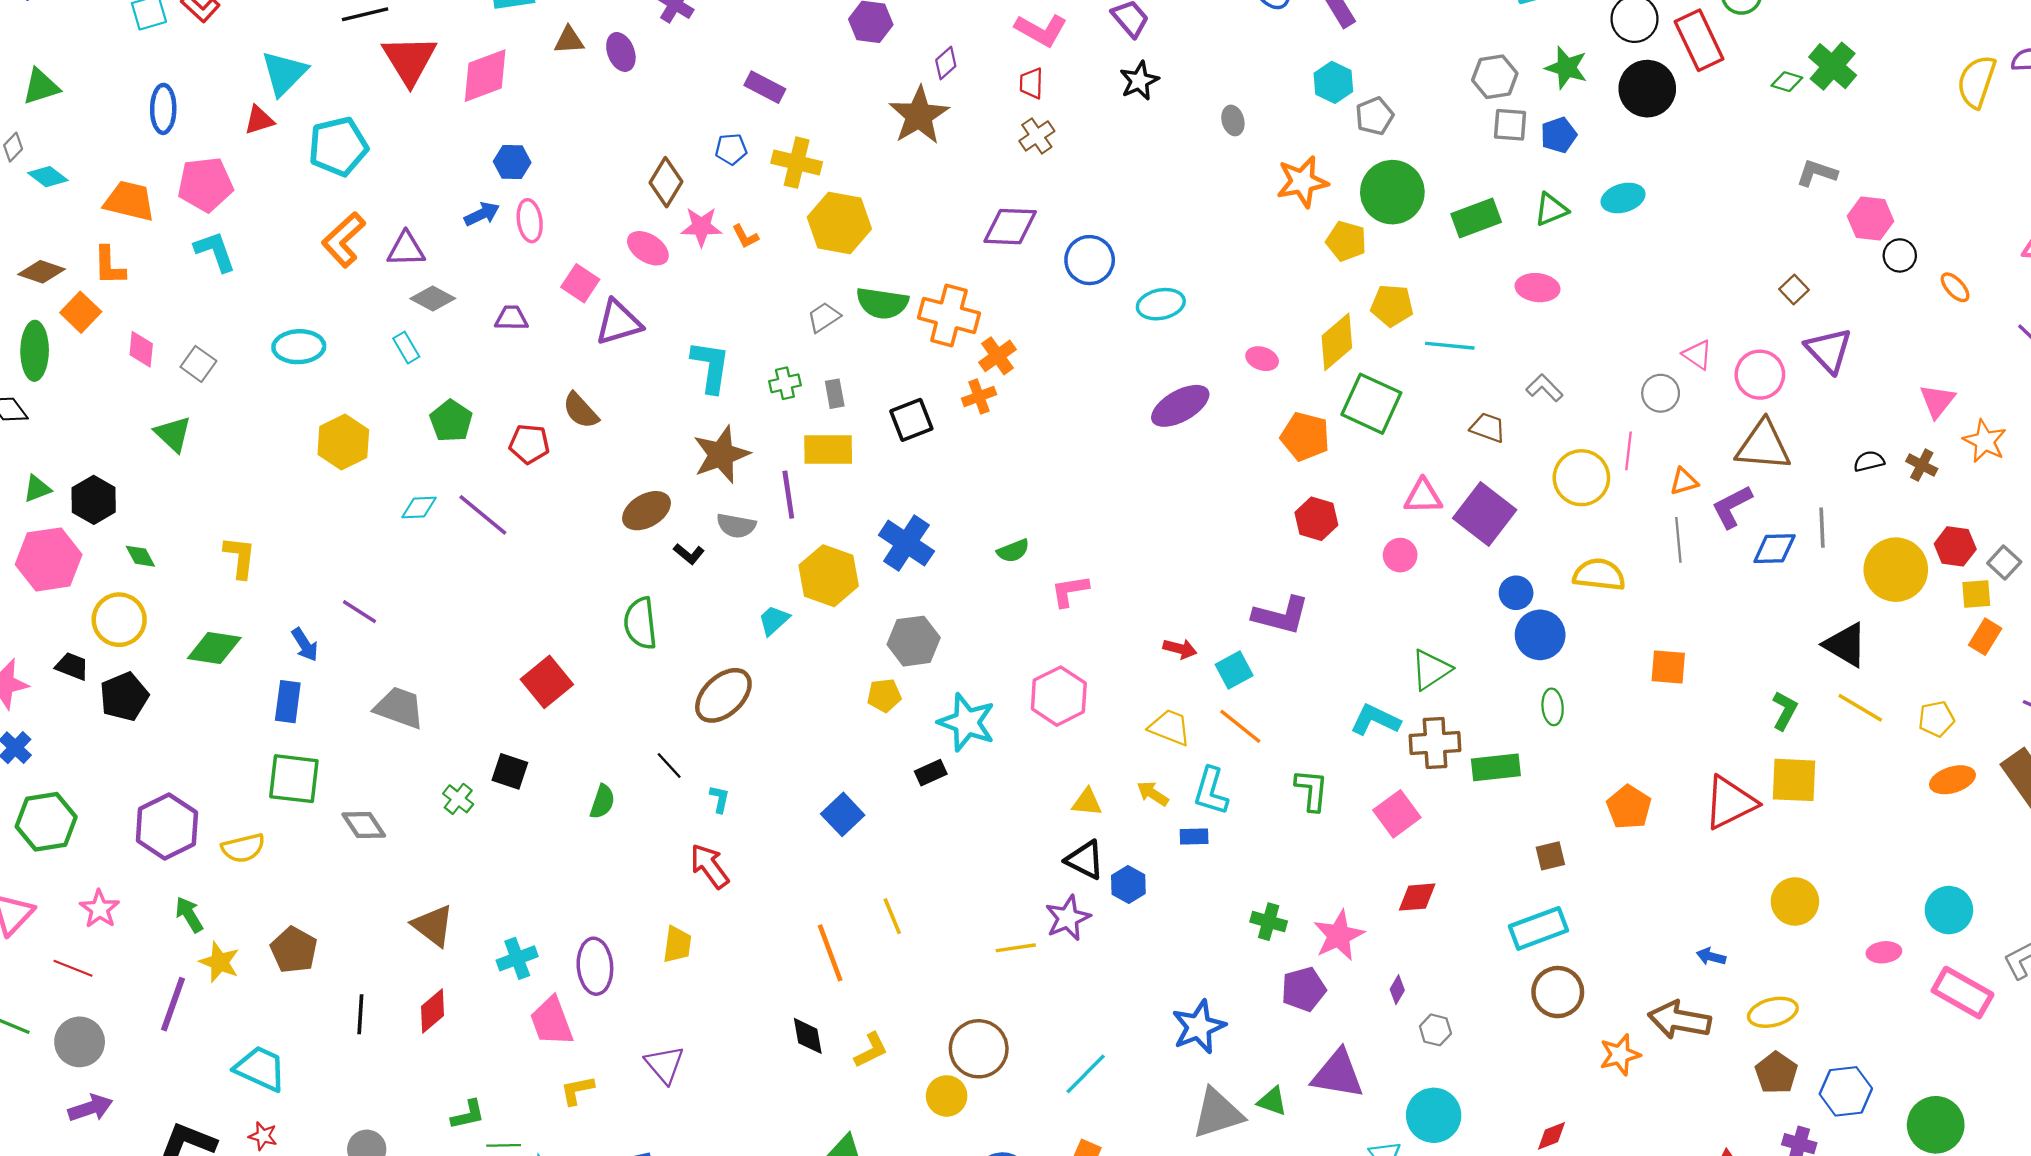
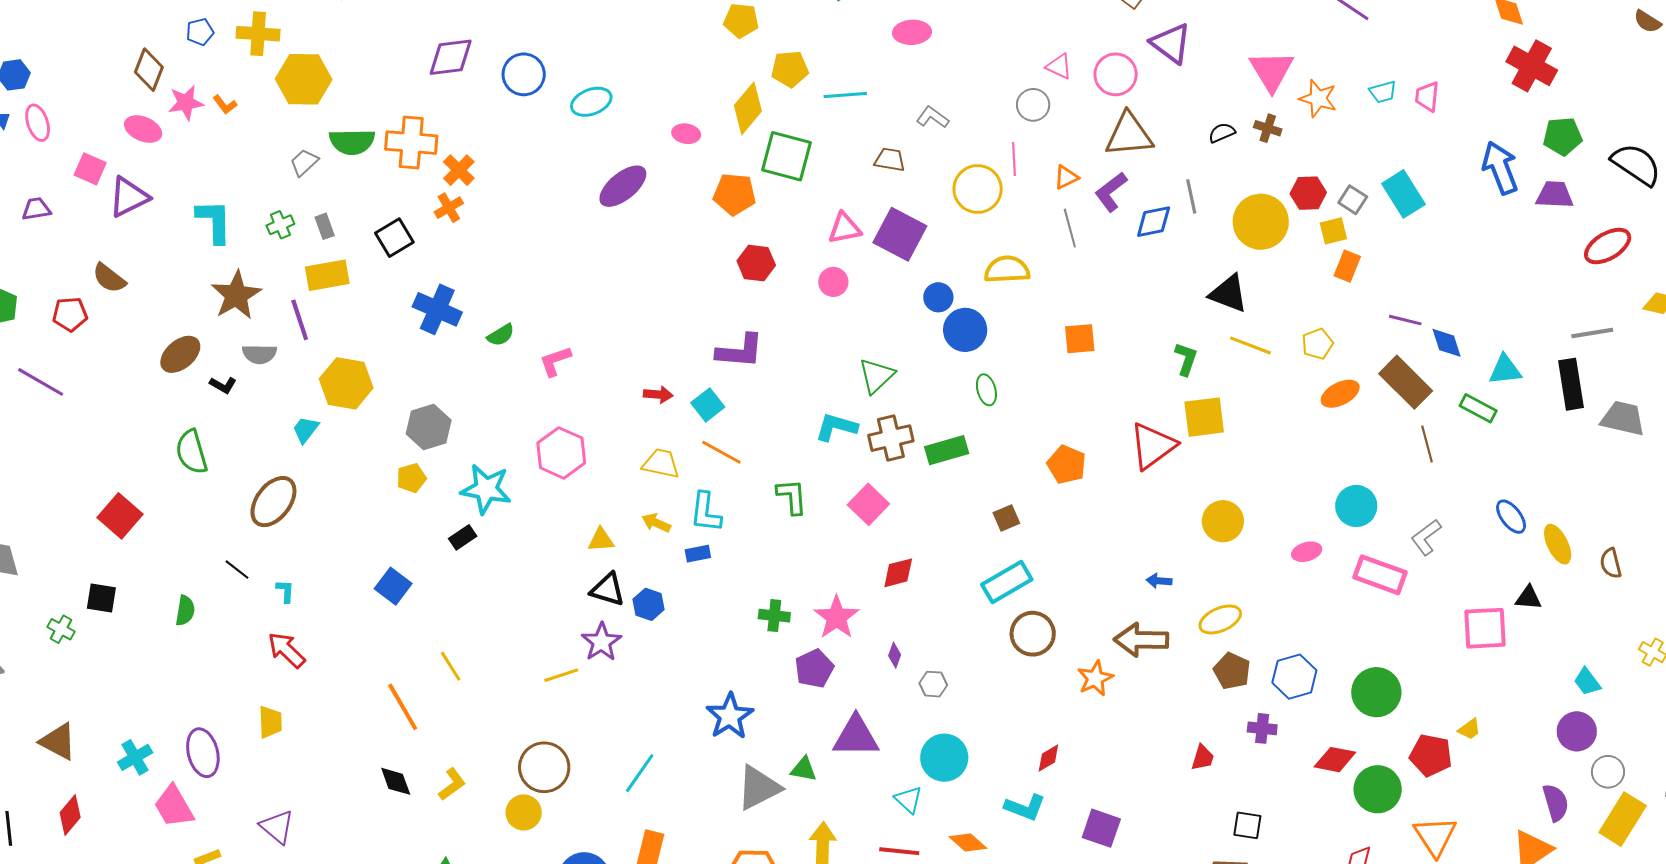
pink triangle: (1937, 401) -> (1272, 71), size x1.4
blue cross: (906, 543) -> (437, 309), moved

